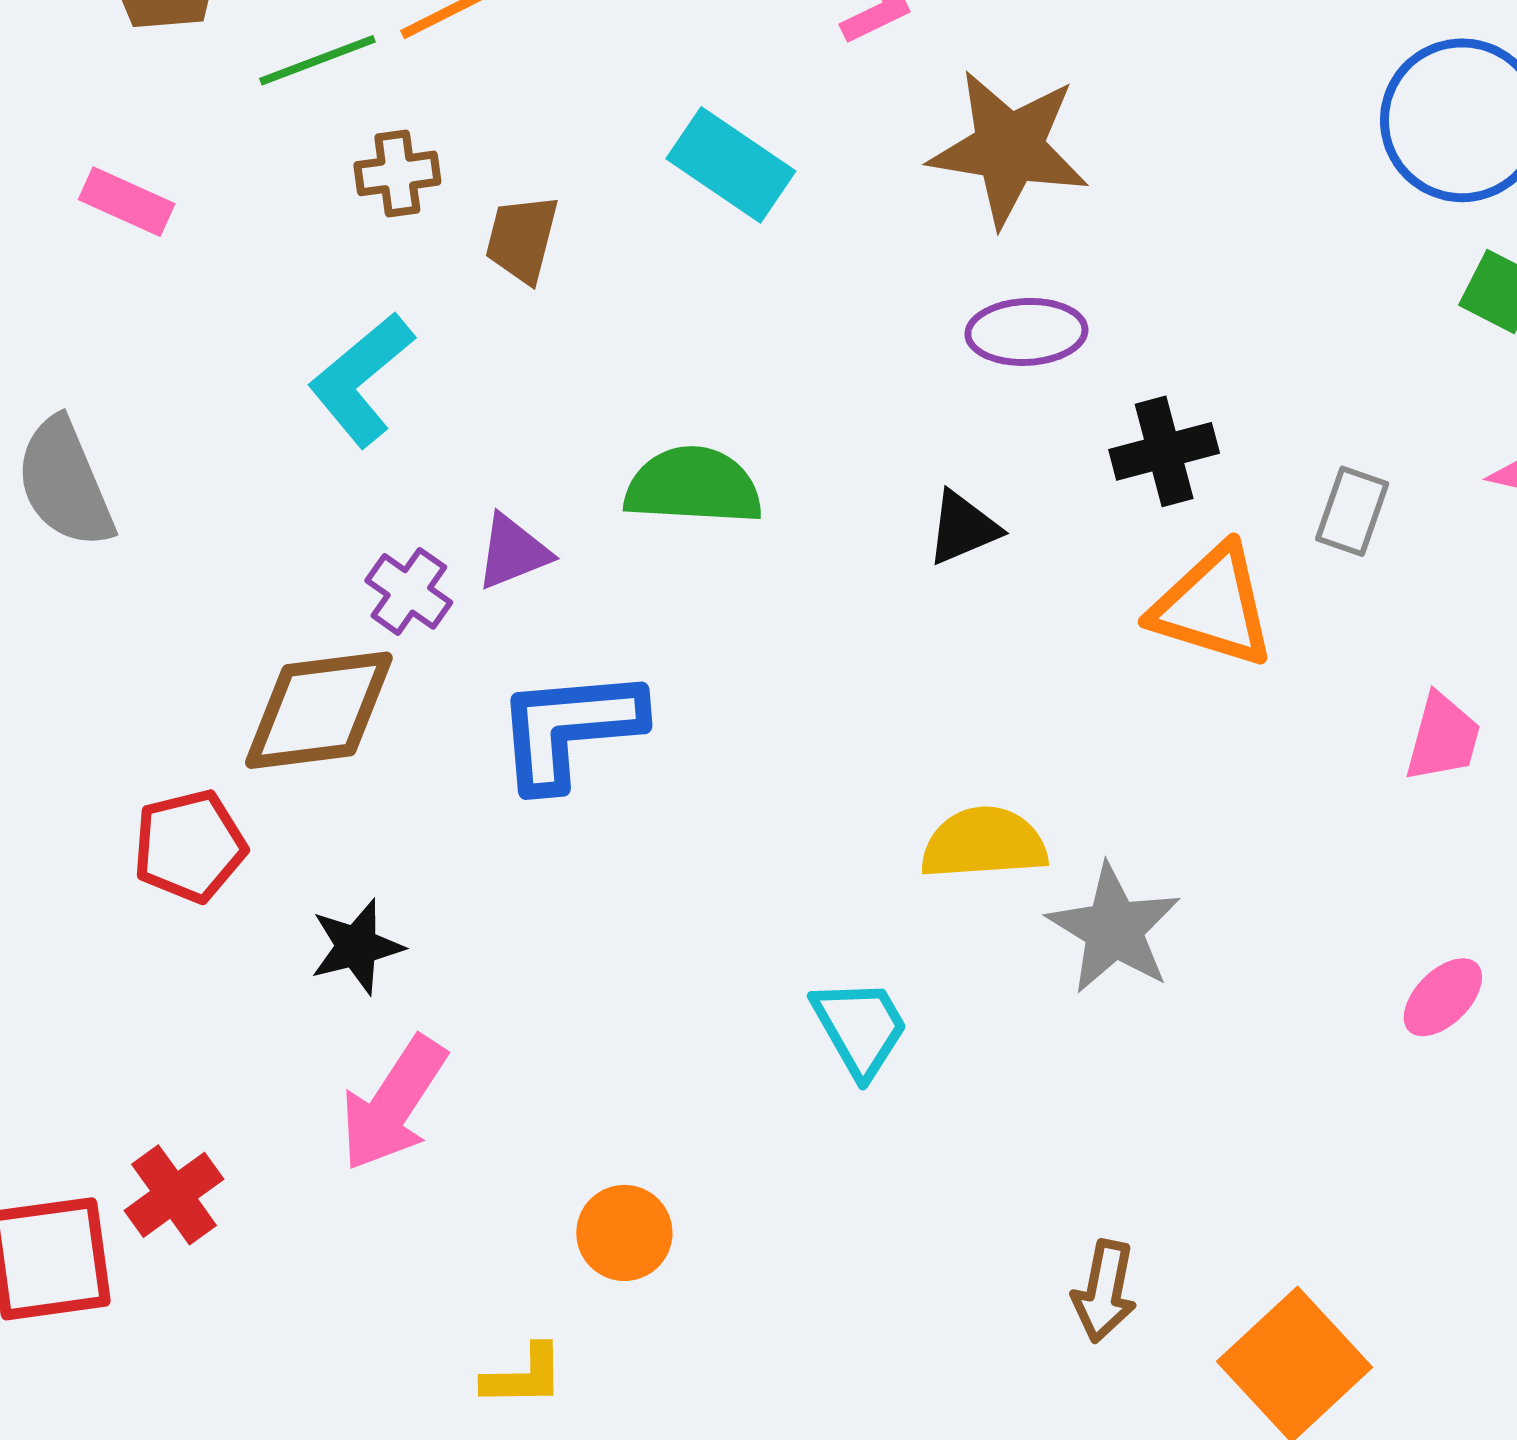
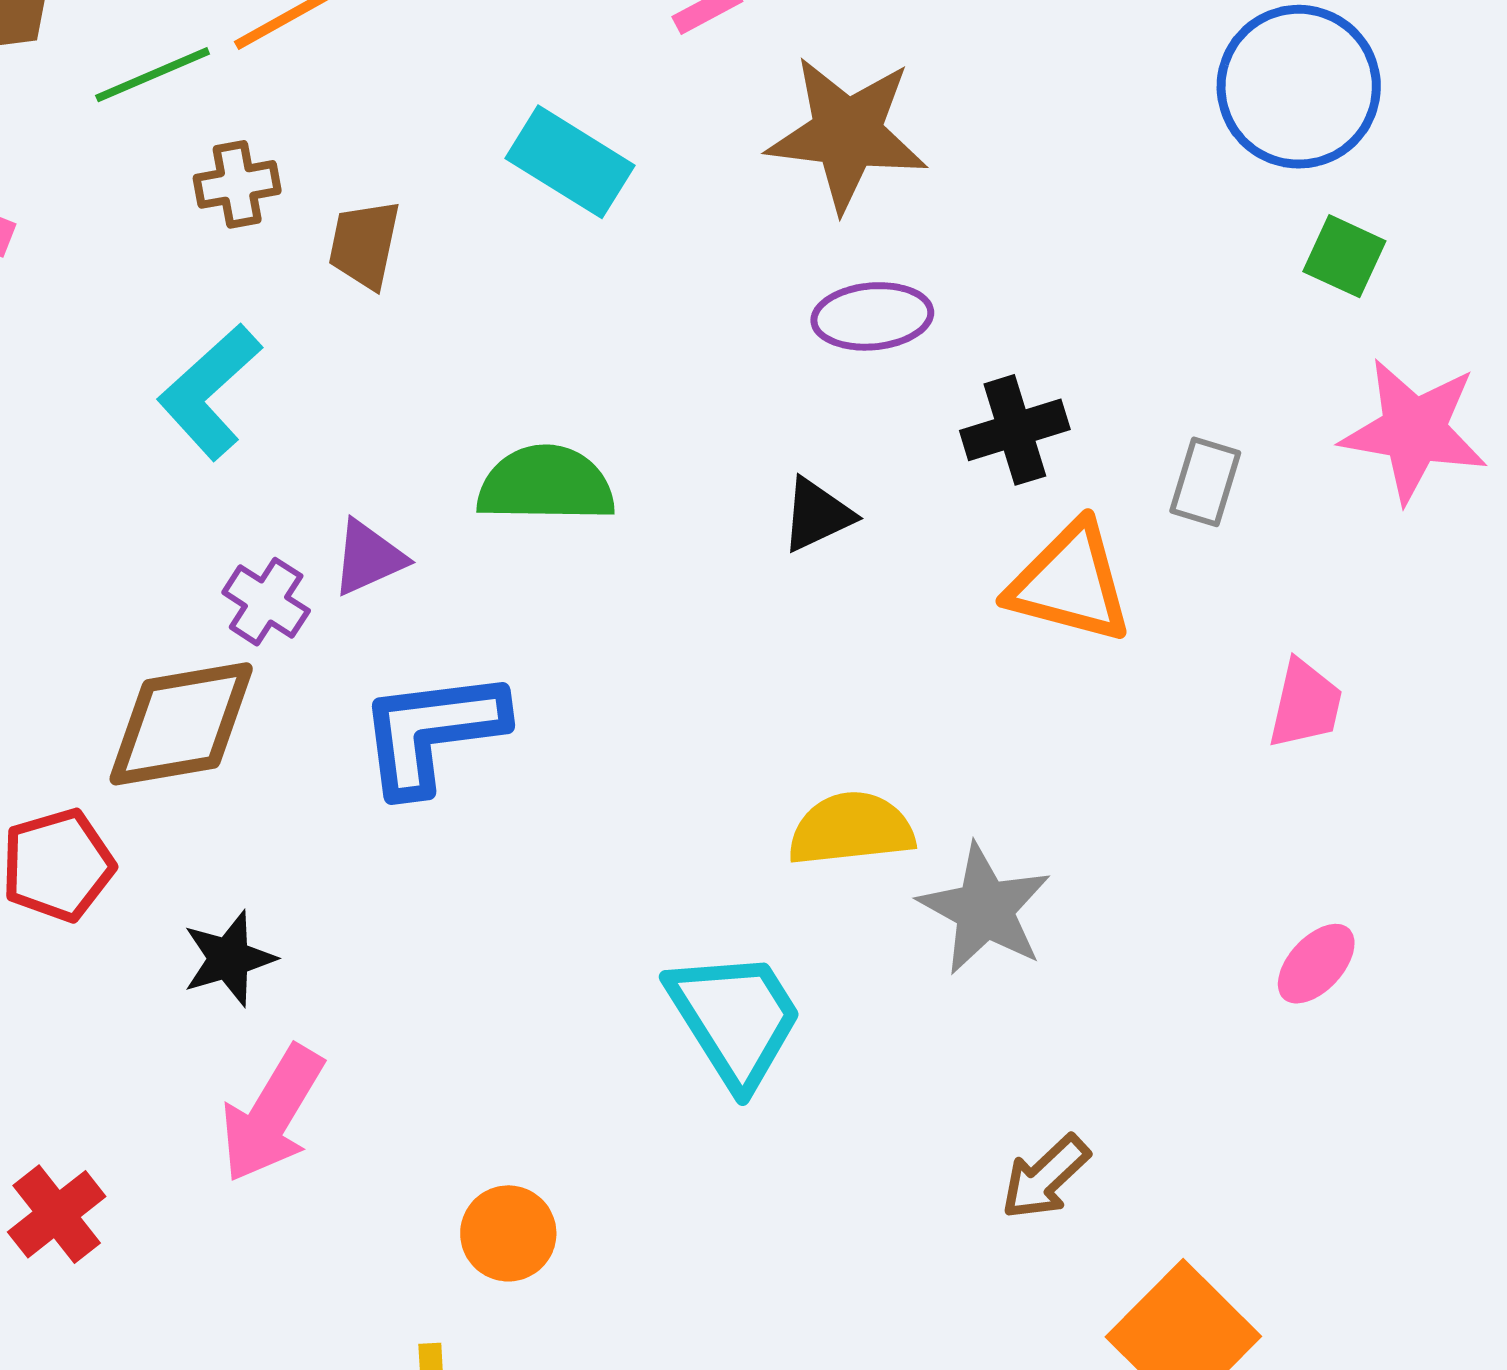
cyan trapezoid: (860, 1028) -> (735, 1018), size x1.4
brown arrow: (1104, 1291) -> (1045, 1177), moved, turned 38

